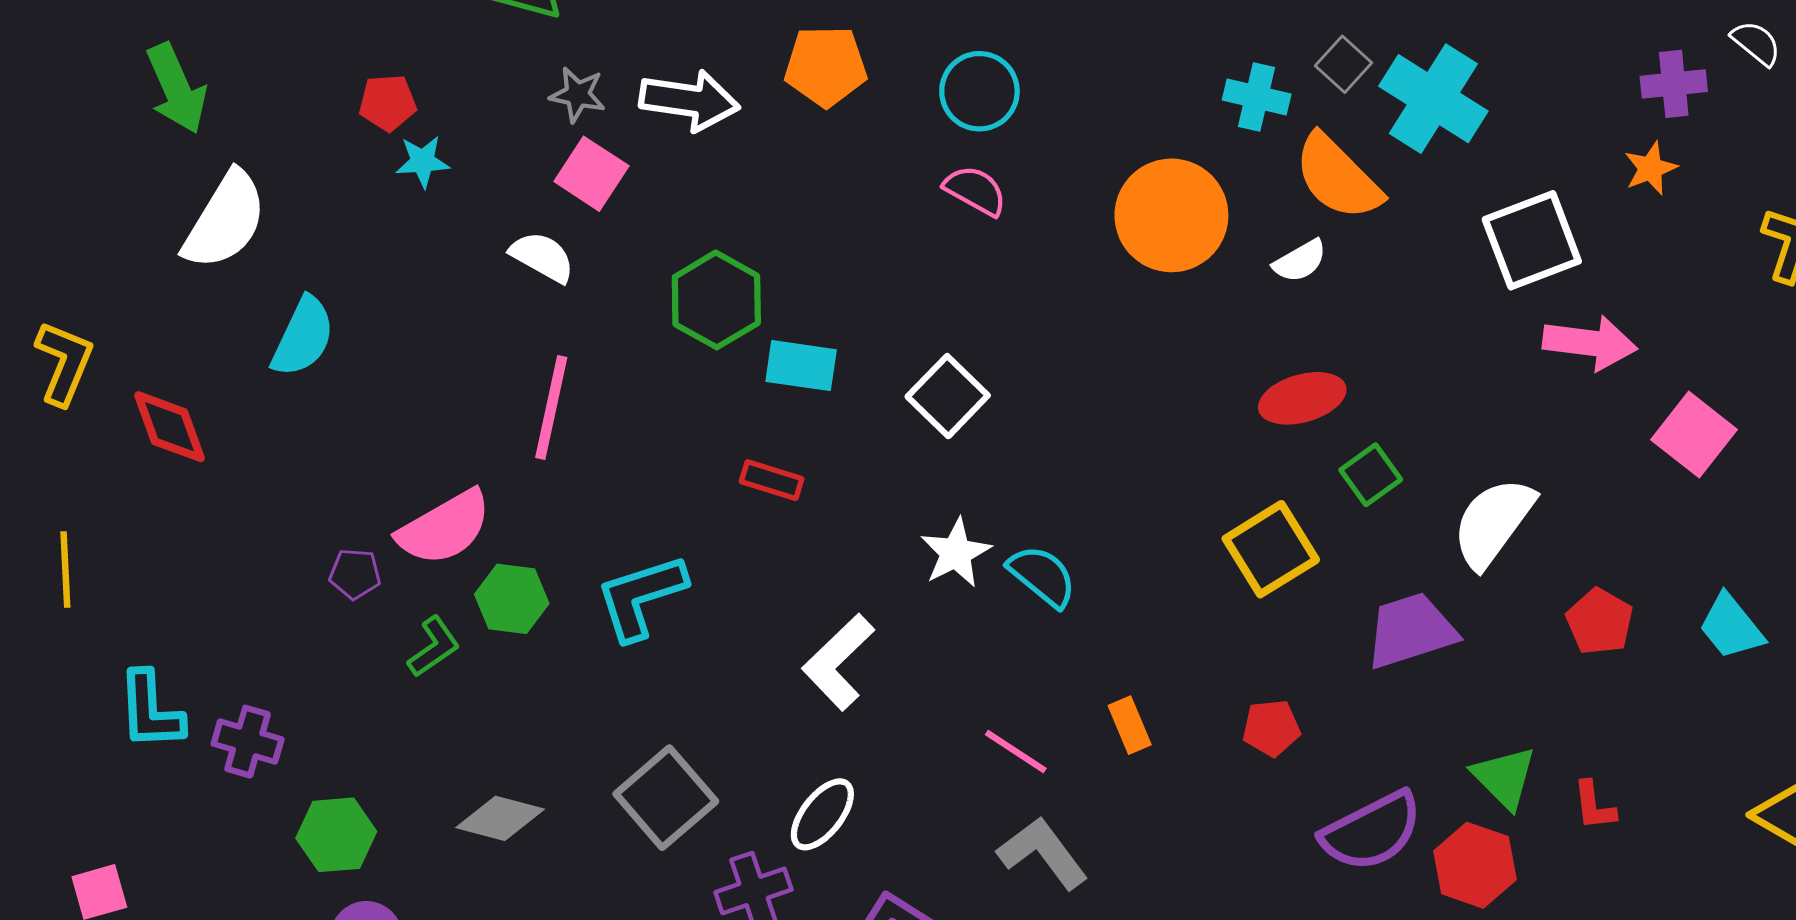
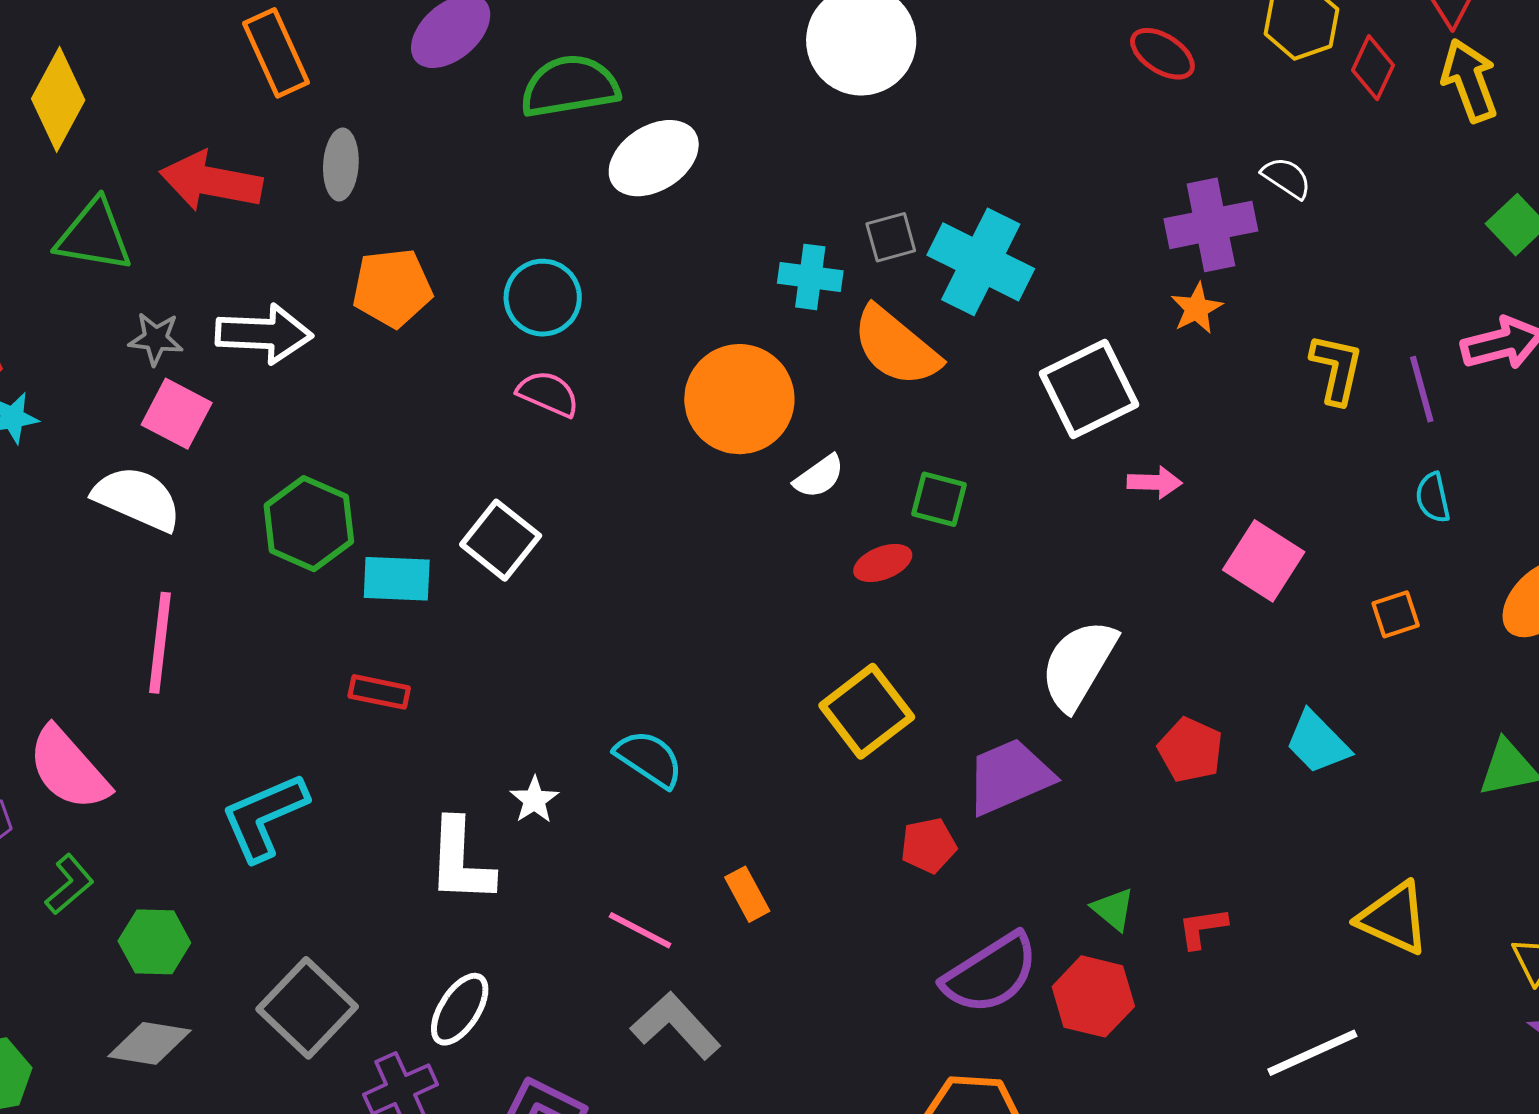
gray square: (1343, 64) -> (891, 237), turned 38
purple cross: (1674, 84) -> (1211, 225), size x1.4
white semicircle: (542, 257) -> (137, 498), size x1.4
white semicircle: (1300, 261) -> (819, 476), moved
pink arrow: (1590, 343) -> (1155, 482), size x0.6
white square: (948, 396) -> (501, 540), moved
red ellipse: (1302, 398) -> (883, 563), size x0.7
green square: (1371, 475) -> (939, 499), moved, turned -34
pink semicircle: (444, 528) -> (68, 769), turned 84
white star: (956, 553) -> (534, 800), moved, size x0.7
green hexagon: (512, 599) -> (154, 942), moved
white L-shape: (838, 662) -> (461, 861), turned -38
red pentagon: (1271, 728) -> (928, 845), moved
green triangle: (1504, 777) -> (1113, 909), size x0.7
red L-shape: (1594, 806) -> (1202, 928), turned 94

